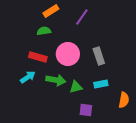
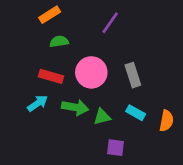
orange rectangle: (51, 11) -> (50, 15), moved
cyan rectangle: (101, 84) -> (136, 113), turned 40
orange semicircle: (124, 100) -> (166, 121), moved

